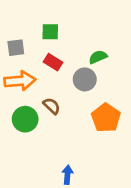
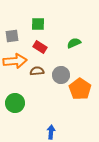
gray circle: (85, 79) -> (61, 75), moved
brown semicircle: (52, 106) -> (37, 71), moved, turned -48
green circle: (25, 119) -> (15, 103), moved

